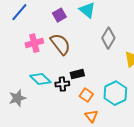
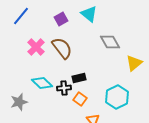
gray diamond: (108, 38) -> (110, 42), turned -60
pink cross: (34, 43) -> (36, 47), turned -30
orange square: (86, 95) -> (80, 99), moved

